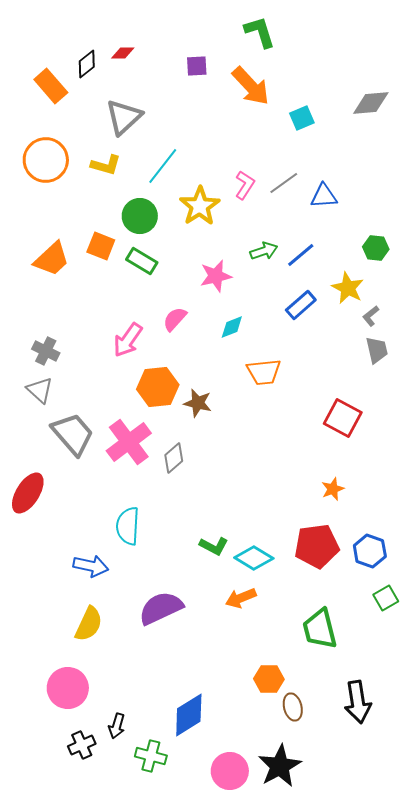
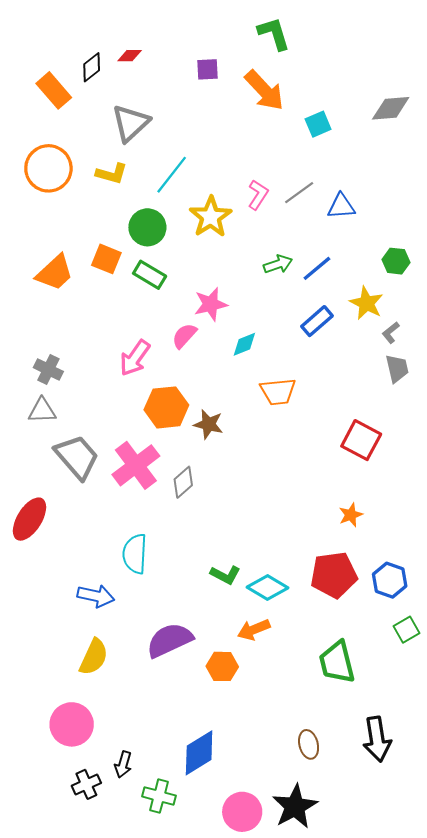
pink star: (216, 276) -> (211, 304), moved
gray triangle: (40, 390) -> (42, 411), turned -44
orange hexagon: (269, 679) -> (222, 666), moved

